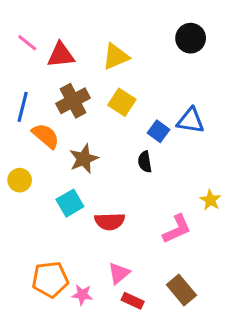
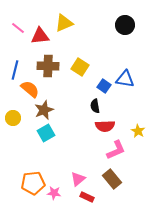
yellow triangle: (116, 56) -> (64, 23), moved
brown cross: (73, 101) -> (48, 66), turned 30
brown star: (84, 159) -> (44, 110), moved
red semicircle: (110, 221) -> (105, 126), moved
brown rectangle: (181, 290) -> (112, 179), moved

